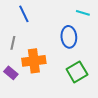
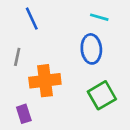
cyan line: (83, 13) -> (99, 17), moved
purple rectangle: (11, 73) -> (24, 114), moved, turned 32

